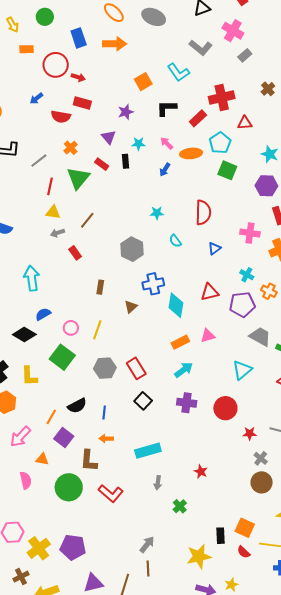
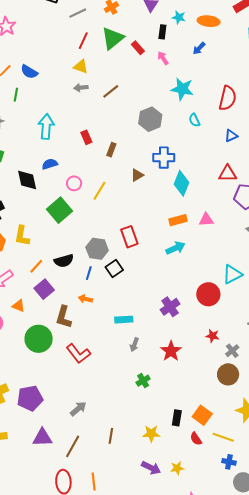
pink arrow: (167, 143) -> (163, 58), moved
orange ellipse: (191, 153) -> (209, 21), moved
red rectangle: (102, 164) -> (138, 48), moved
cyan star: (157, 213) -> (182, 89), size x1.6
brown line: (87, 220) -> (111, 91), moved
red rectangle: (75, 253) -> (86, 137), moved
red triangle: (210, 292) -> (228, 174), moved
black diamond: (24, 334) -> (27, 180), turned 35
gray hexagon: (105, 368) -> (97, 249), moved
cyan triangle: (242, 370) -> (232, 274), moved
yellow L-shape: (29, 376) -> (22, 236), moved
black square: (143, 401) -> (114, 268), moved
purple cross: (187, 403) -> (170, 307), moved, turned 36
red star: (250, 433) -> (213, 336), moved
cyan rectangle: (148, 451) -> (124, 320), size x0.7
red star: (201, 472) -> (171, 351), size x1.5
gray arrow: (158, 483) -> (134, 345), moved
gray arrow: (147, 544) -> (78, 409), moved
purple pentagon: (73, 547) -> (30, 398), turned -30
yellow star: (199, 556) -> (151, 434), size x0.7
brown line: (148, 568) -> (111, 436), moved

